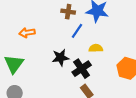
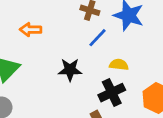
black cross: (82, 69) -> (112, 93), moved

